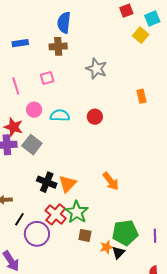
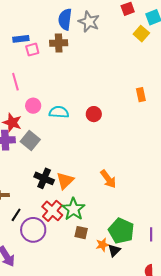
gray star: (96, 69) -> (89, 22), moved
pink square: (47, 78) -> (32, 50), moved
green pentagon: (125, 233) -> (121, 231), turned 30

